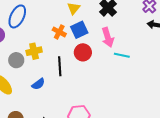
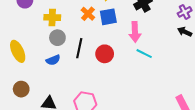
yellow cross: (34, 51) -> (52, 17), moved
red circle: (83, 52) -> (105, 54), moved
gray circle: (16, 60) -> (57, 38), moved

